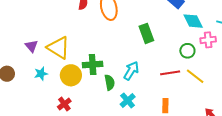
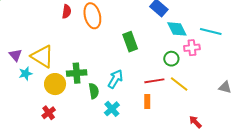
cyan star: (41, 74) -> (25, 74), moved
orange rectangle: (165, 106) -> (147, 102), moved

